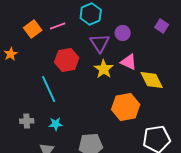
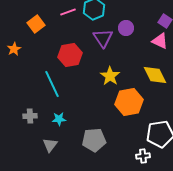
pink line: (58, 26) -> (68, 12), moved
pink triangle: (129, 62) -> (160, 41), moved
yellow star: (104, 69) -> (110, 76), moved

